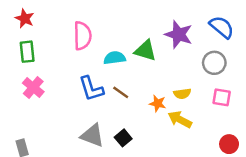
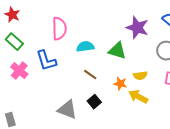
green triangle: (145, 50) -> (117, 51), moved
green rectangle: (27, 52) -> (14, 42), turned -42
blue L-shape: (91, 89) -> (46, 61), moved
black square: (123, 138) -> (94, 102), moved

